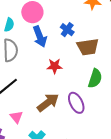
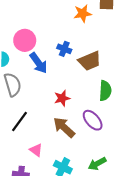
red star: (55, 66) -> (62, 98), moved
brown arrow: (48, 103) -> (64, 127), turned -85

